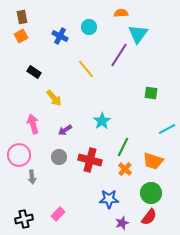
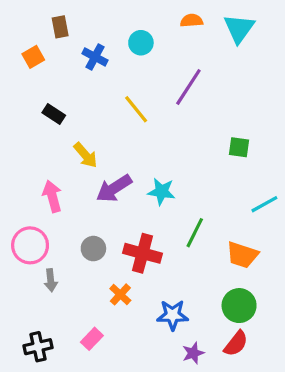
brown rectangle: (22, 17) -> (60, 27), moved
cyan triangle: (138, 34) -> (239, 28), moved
cyan star: (102, 121) -> (161, 192), turned -30
purple arrow: (65, 130) -> (114, 188), moved, size x1.6
orange cross: (125, 169) -> (120, 294), moved

